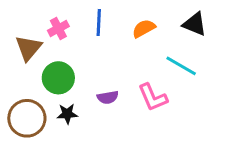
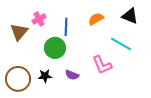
blue line: (99, 22) -> (66, 27), moved
green circle: (58, 78) -> (55, 48), moved
purple semicircle: (108, 97) -> (72, 75), moved, turned 32

